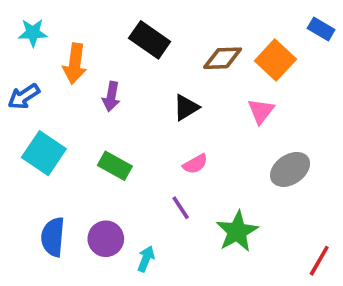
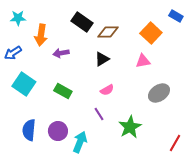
brown diamond: (223, 58) -> (108, 32), moved
purple arrow: (111, 96) -> (61, 53), turned 70
pink triangle: (261, 111) -> (143, 61), turned 42
cyan arrow: (146, 259) -> (80, 142), size x1.5

